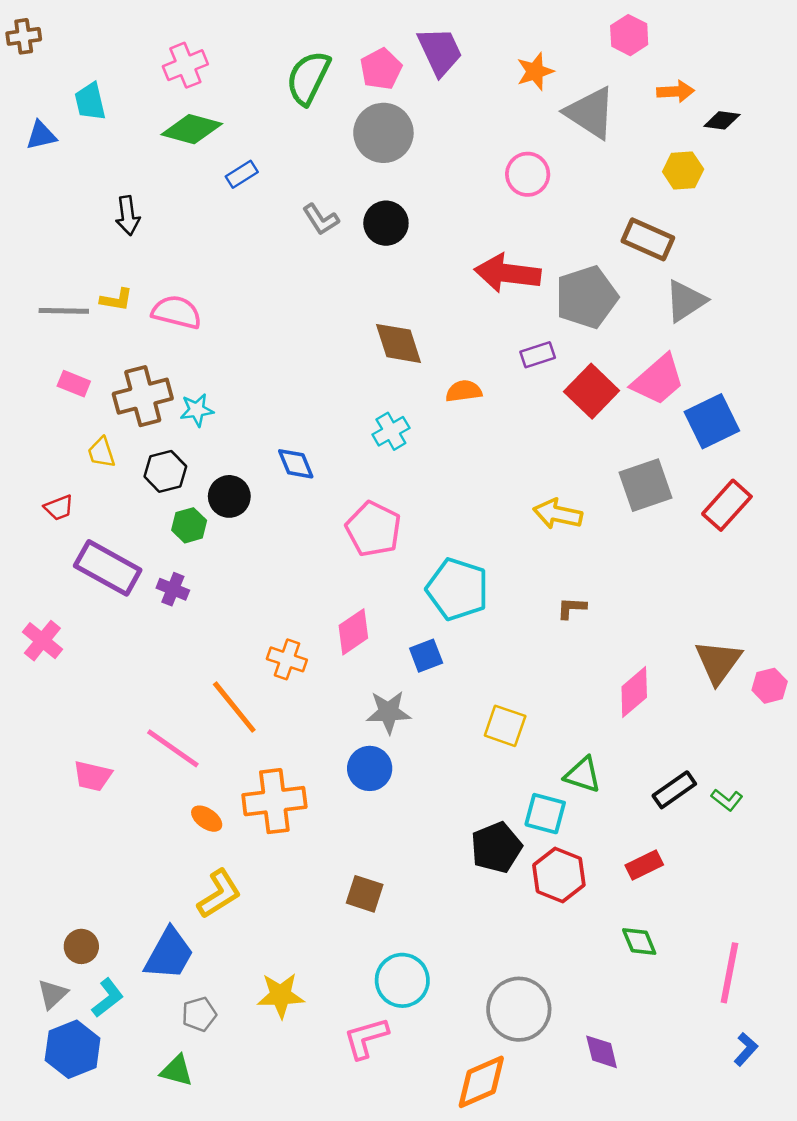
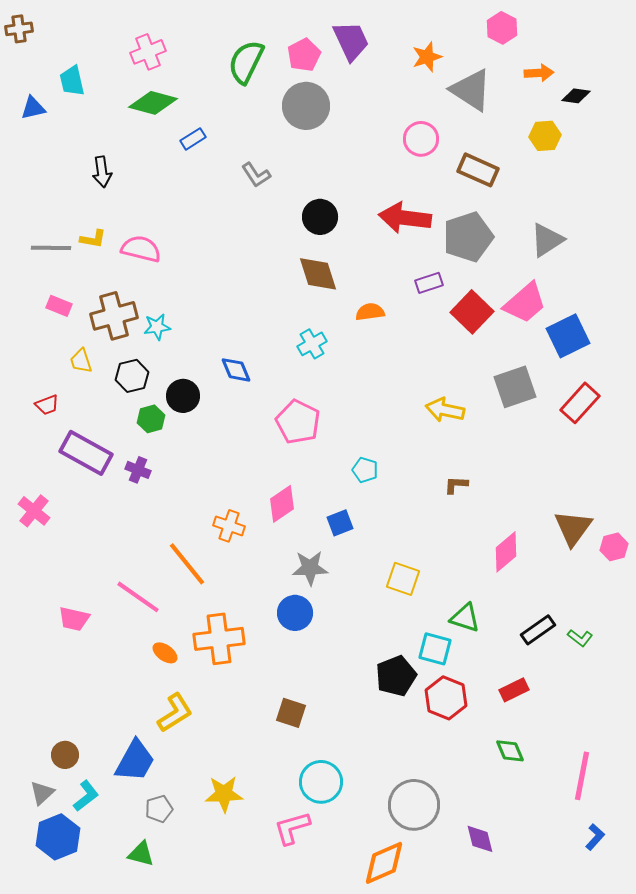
black circle: (386, 223) -> (320, 217), moved
brown rectangle: (648, 239) -> (478, 170), moved
cyan pentagon: (457, 589) -> (365, 470), size x0.5

